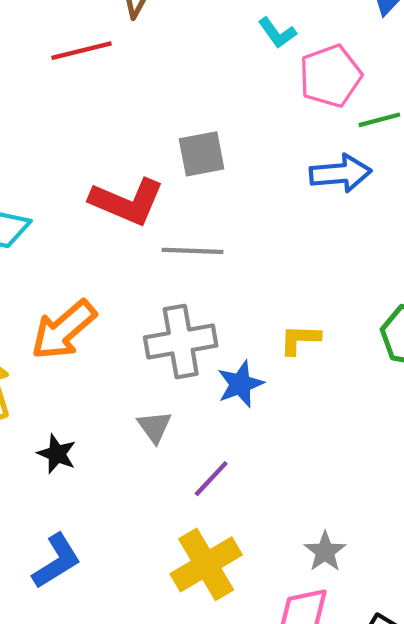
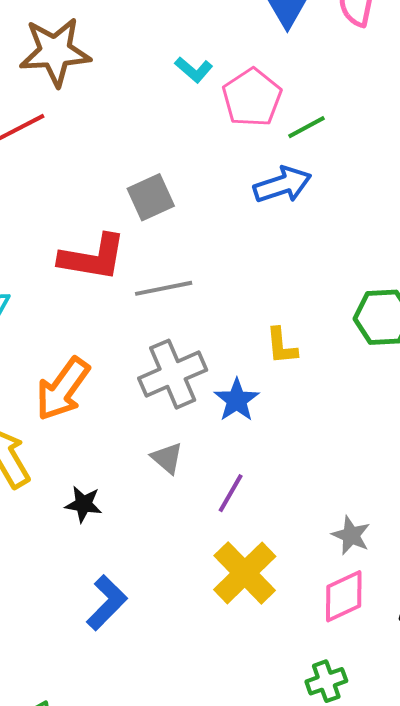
yellow L-shape: (300, 339) -> (282, 346), turned -84

